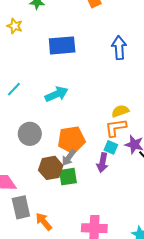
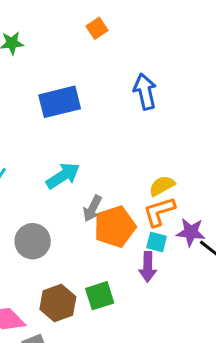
orange pentagon: (71, 140) -> (115, 227), moved
gray arrow: (69, 158) -> (92, 209), moved
brown hexagon: (51, 168) -> (58, 303), moved

